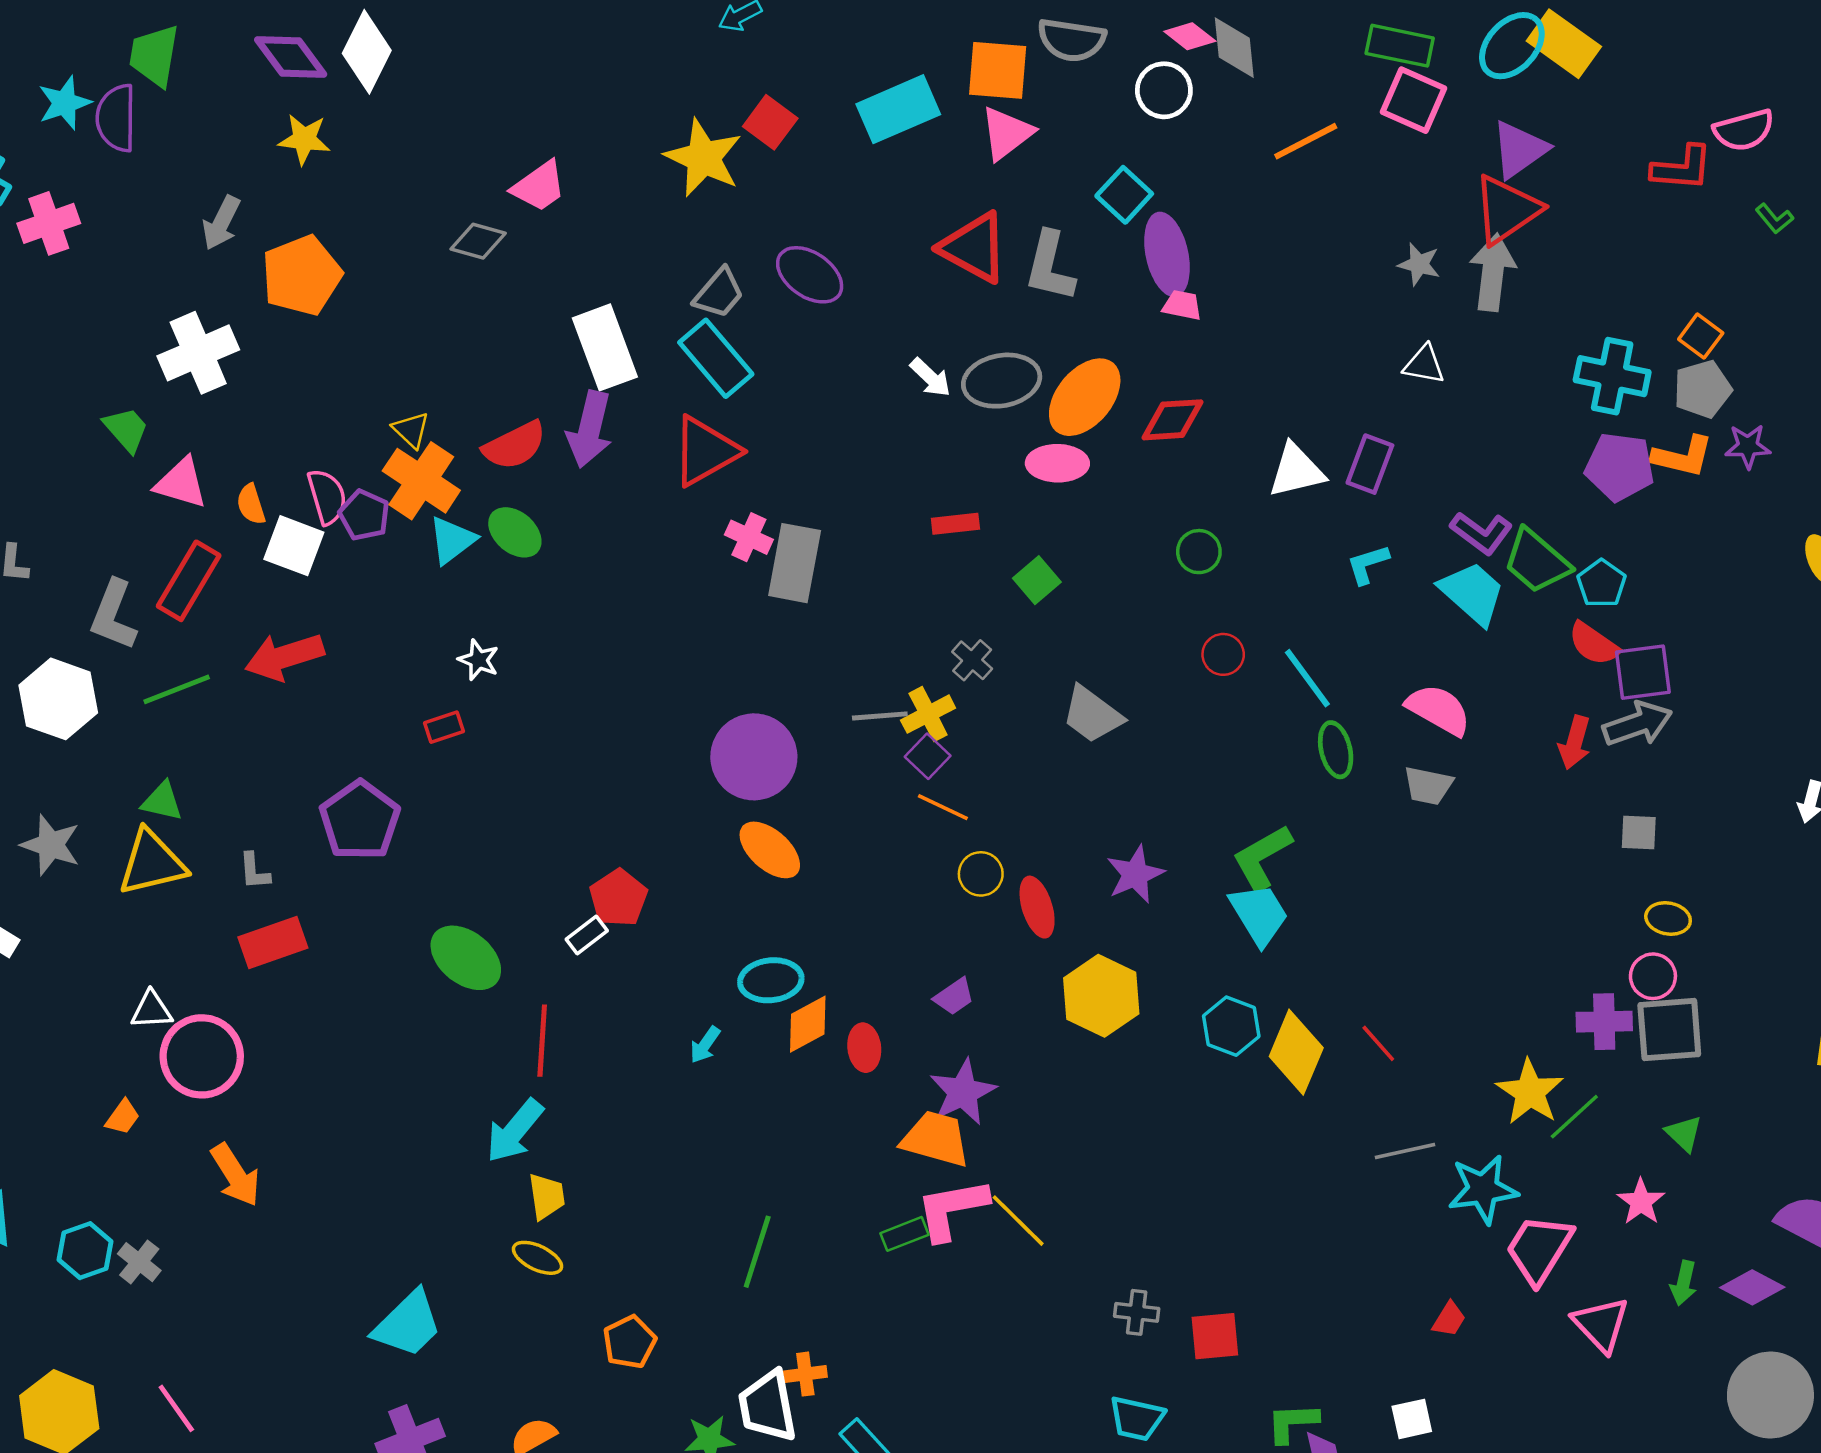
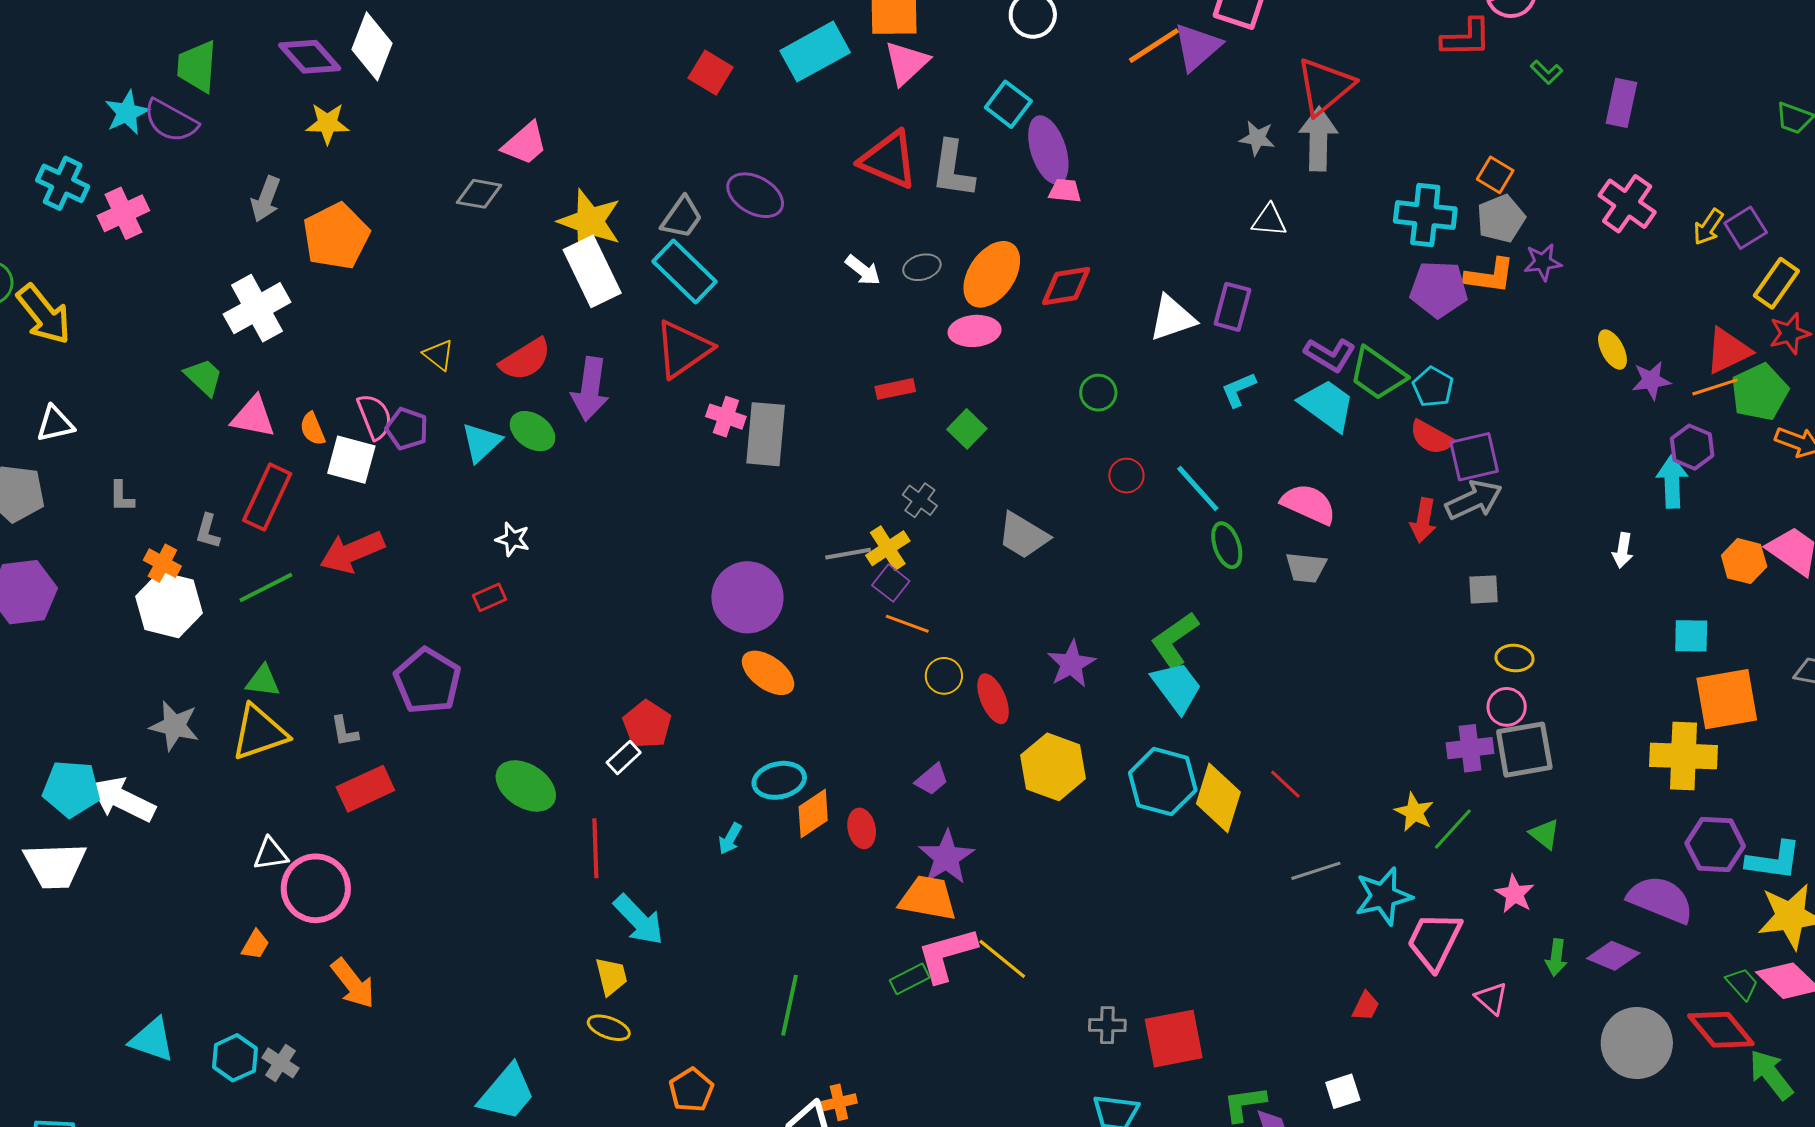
purple semicircle: (116, 118) -> (171, 121), turned -56
purple triangle: (1519, 150) -> (1197, 47), moved
yellow star: (703, 158) -> (590, 221), moved
gray ellipse: (1002, 381) -> (922, 267), size x0.6
purple arrow: (590, 429) -> (590, 389), moved
orange cross: (421, 481) -> (162, 563), moved, size x0.6
gray L-shape: (113, 615) -> (208, 531), size x0.6
cyan hexagon: (1231, 1026) -> (1163, 782), size x1.4
yellow star: (1530, 1092) -> (1414, 812), size x0.7
cyan arrow: (515, 1131) -> (639, 920), moved, turned -78
pink triangle: (1601, 1324) -> (1491, 998), size x0.7
red square: (1215, 1336) -> (1174, 1039), size x1.4

